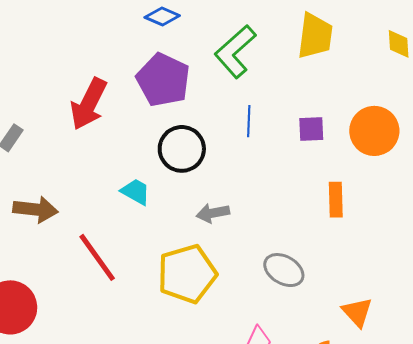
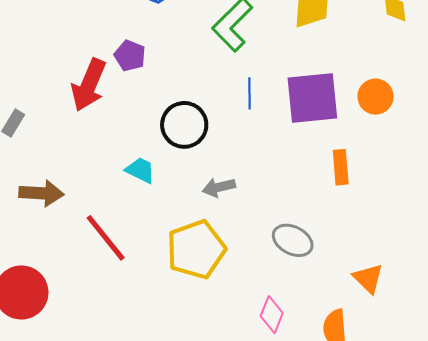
purple pentagon: (163, 80) -> (130, 56), moved, size x0.6
purple square: (311, 129) -> (312, 98), size x2.0
orange circle: (374, 131) -> (376, 97), size x0.7

